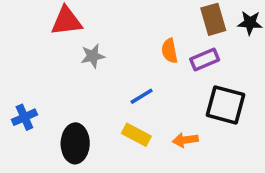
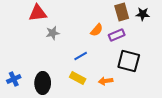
orange semicircle: (170, 51) -> (97, 30), turned -128
blue cross: (24, 117) -> (14, 79), moved

